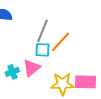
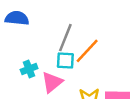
cyan cross: (12, 72) -> (29, 69), moved

